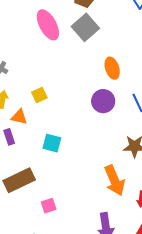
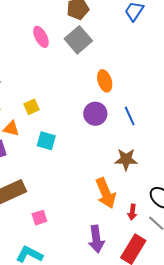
pink ellipse: (48, 25) -> (41, 37), size x0.7
cyan square: (52, 143) -> (46, 141), moved

